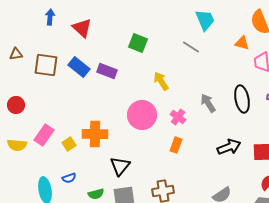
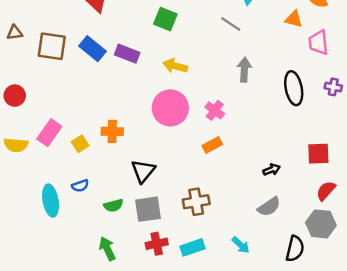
yellow arrow: (161, 81) -> (175, 66), moved, turned -42
gray arrow: (208, 103) -> (244, 70), moved, turned 36
orange cross: (95, 134) -> (112, 131), size x0.7
orange rectangle: (176, 145) -> (212, 145), turned 42
black arrow: (229, 147) -> (271, 170), moved, size x0.6

